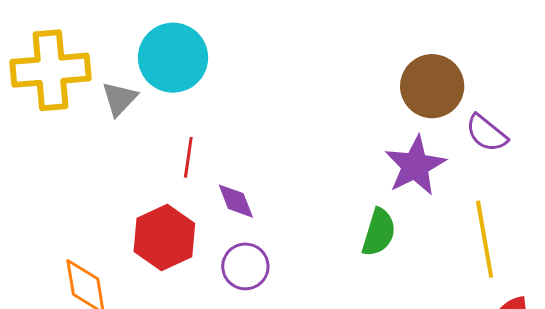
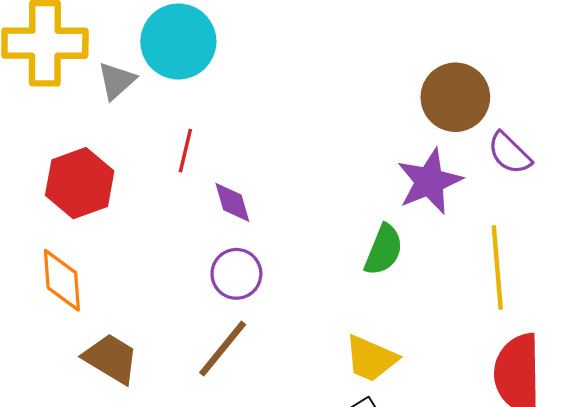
red hexagon: (164, 237) -> (80, 183), moved

